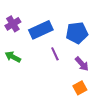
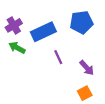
blue pentagon: (77, 33) -> (81, 22), moved
green arrow: (13, 57) -> (17, 48), moved

